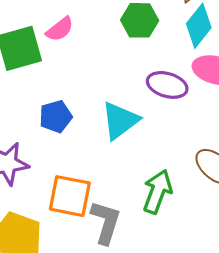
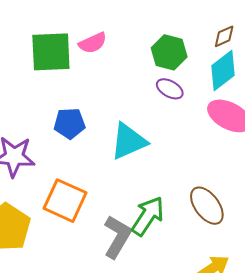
purple ellipse: (167, 85) -> (170, 89), moved, size x0.7
gray L-shape: (106, 222) -> (117, 237), moved

